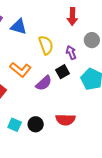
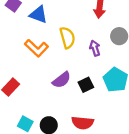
orange L-shape: (20, 70) -> (36, 48), moved
black square: (62, 72) -> (86, 85), moved

